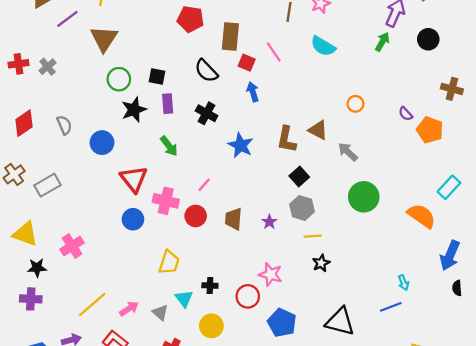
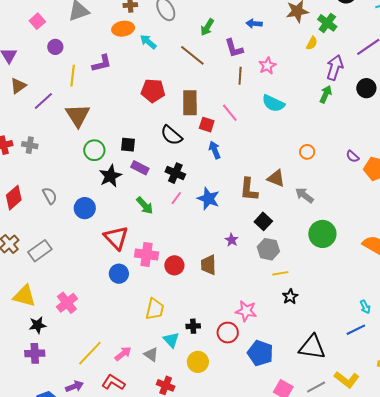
gray cross: (48, 67) -> (30, 145), turned -35
purple rectangle: (168, 104) -> (140, 168), turned -54
pink line: (204, 185) -> (176, 198), moved
purple star: (269, 222) -> (232, 240), moved

